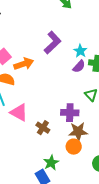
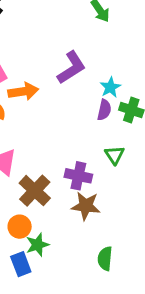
purple semicircle: (79, 66) -> (104, 110), turned -40
brown cross: (43, 128) -> (35, 191), size x1.5
orange circle: (74, 147) -> (20, 227), moved

